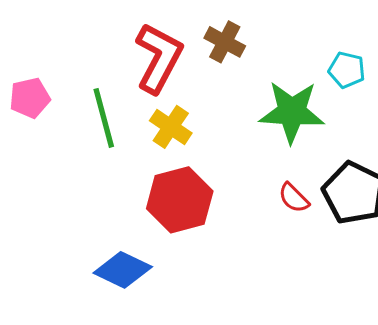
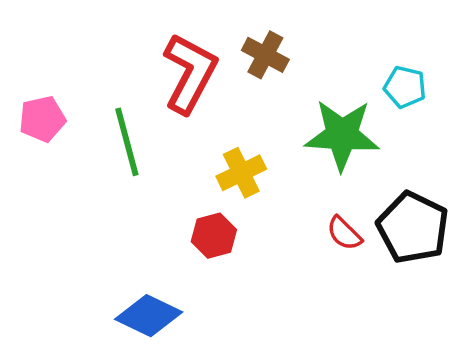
yellow cross: (171, 127) -> (241, 173), moved, turned 30
red hexagon: (180, 200) -> (214, 236), size x0.6

